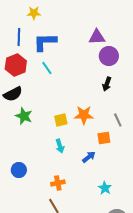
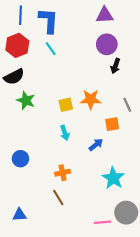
blue L-shape: (45, 42) -> (49, 21), turned 95
purple circle: (109, 56) -> (107, 44), moved
cyan star: (105, 188) -> (113, 178), size x1.5

